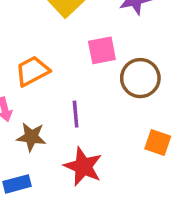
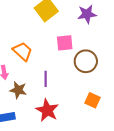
orange trapezoid: (32, 71) -> (23, 51), turned 65

